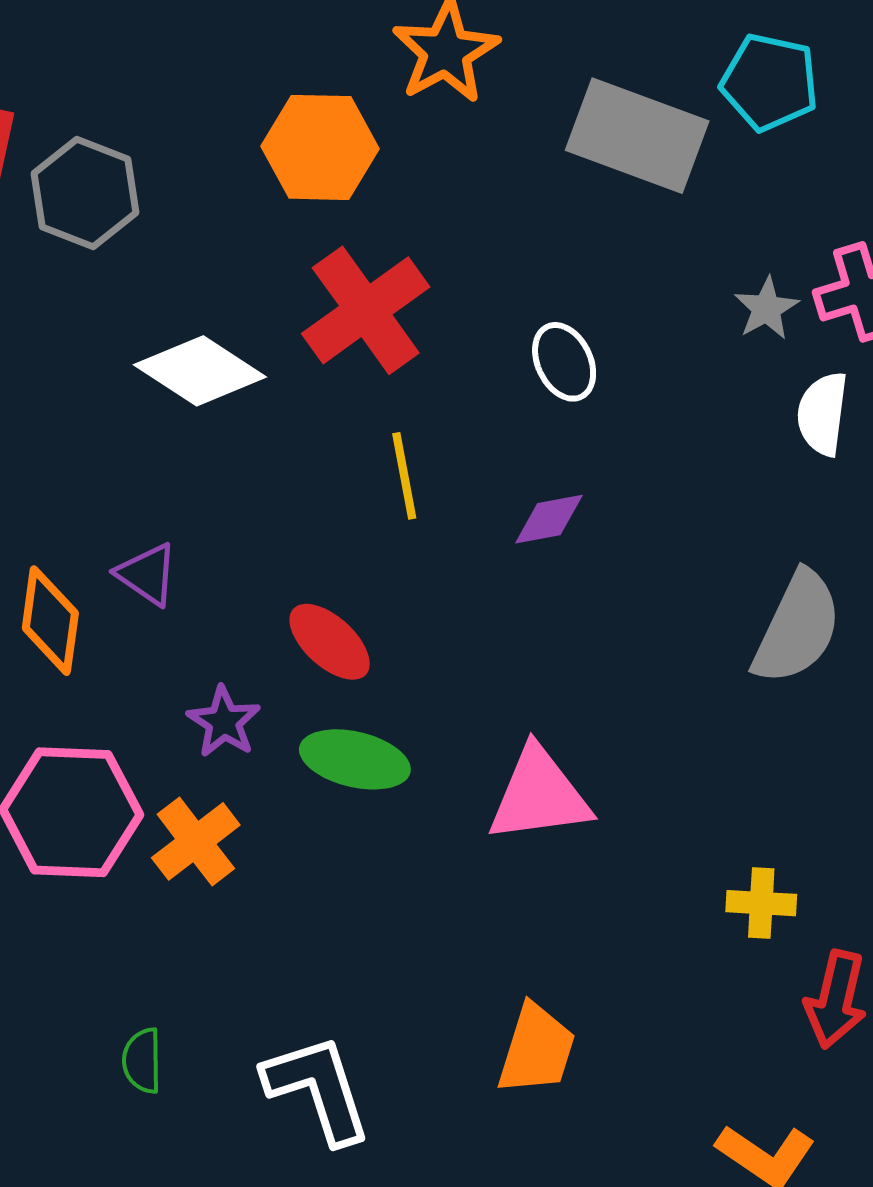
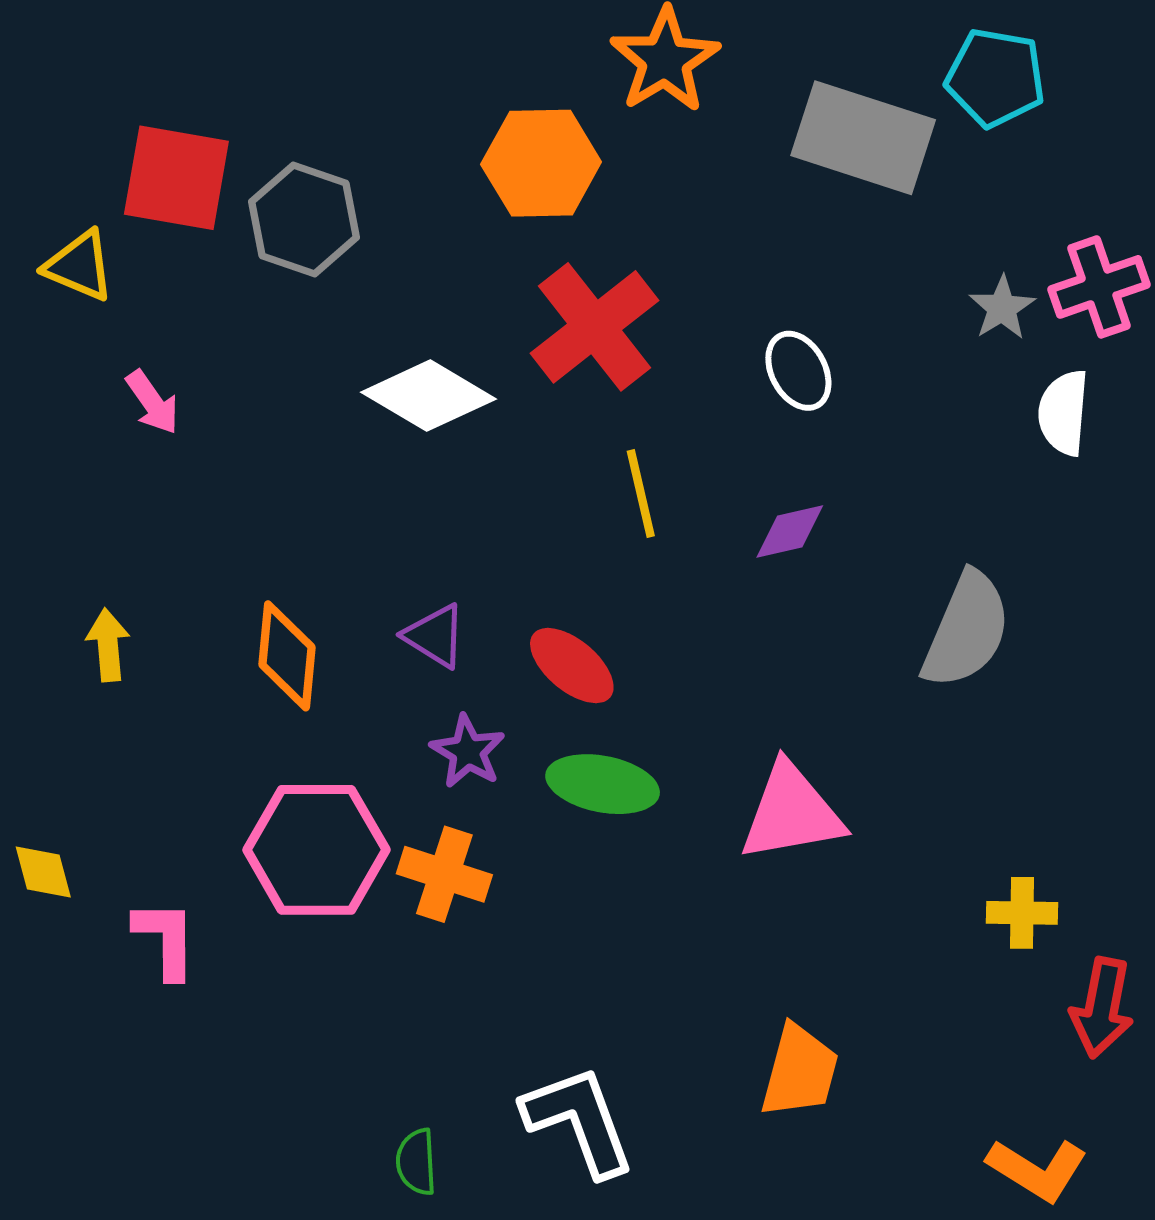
purple triangle: (147, 574) -> (435, 636), moved
gray semicircle: (797, 628) -> (966, 630), moved
orange cross: (196, 841) -> (444, 874), turned -32
green semicircle: (142, 1061) -> (416, 1162), moved

